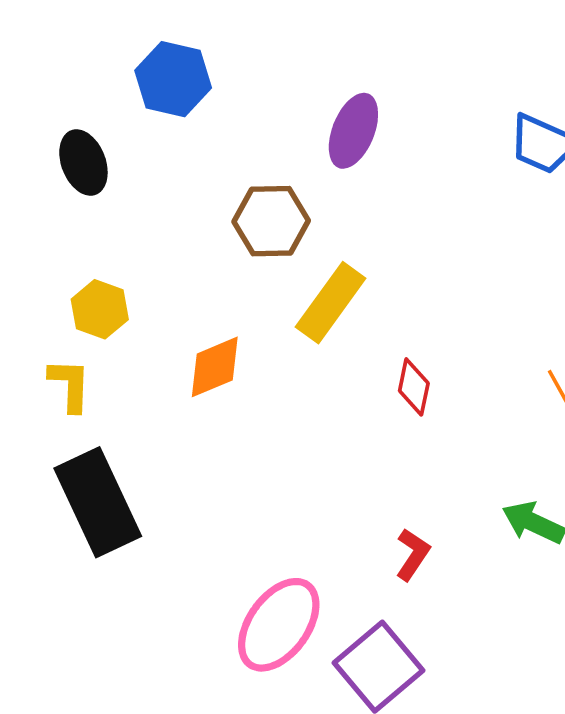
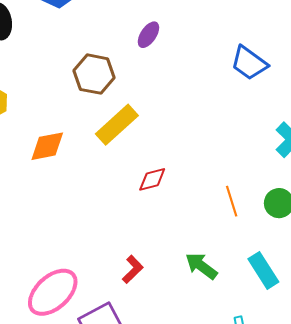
purple ellipse: (353, 131) -> (148, 35), size x0.7
red diamond: (414, 387) -> (152, 179), turned 52

